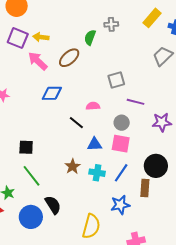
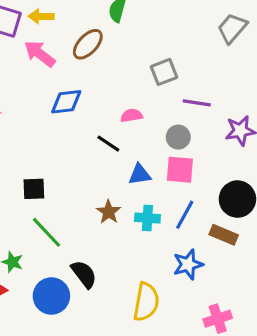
brown rectangle: (145, 188) -> (224, 235), turned -66

